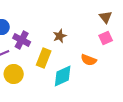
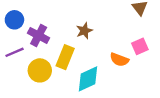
pink square: (106, 38) -> (140, 46), moved
yellow circle: (14, 74) -> (40, 70), moved

